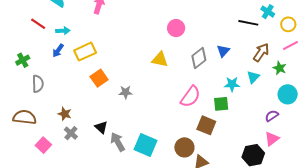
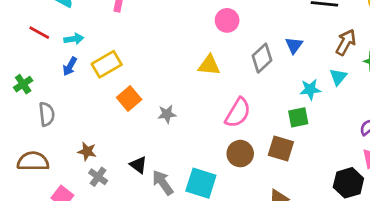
pink semicircle: (190, 97) -> (238, 113), moved
brown circle: (184, 147) -> (240, 154), moved

